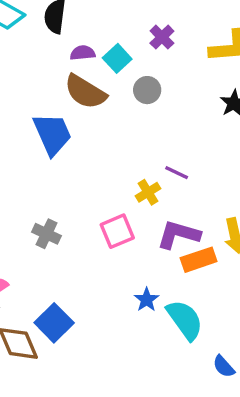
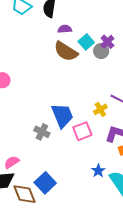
purple cross: (162, 37) -> (107, 42), moved
cyan square: (117, 58) -> (86, 42), moved
blue trapezoid: (52, 134) -> (62, 115), moved

